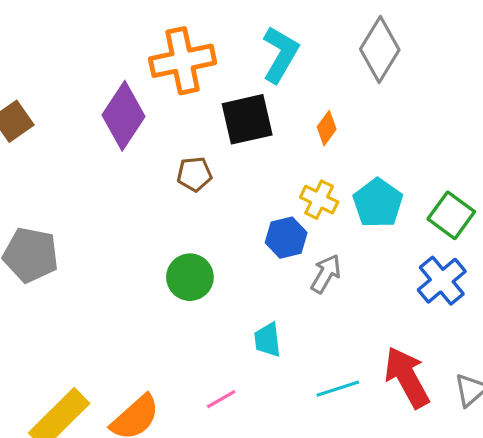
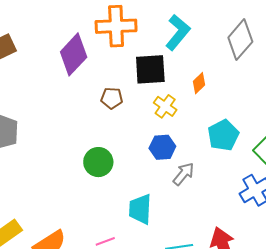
yellow cross: (319, 200) -> (165, 106), moved
cyan trapezoid: (267, 340) -> (140, 209), size x1.4

